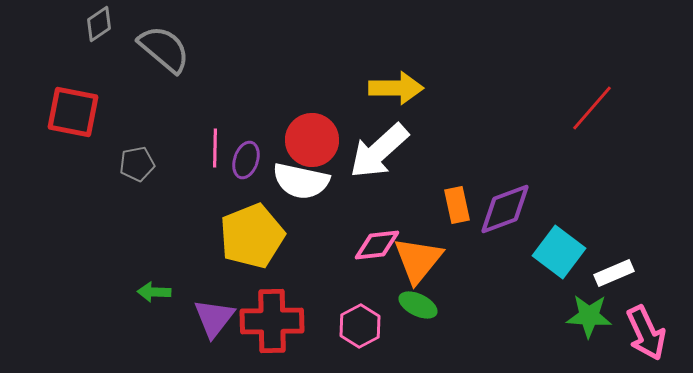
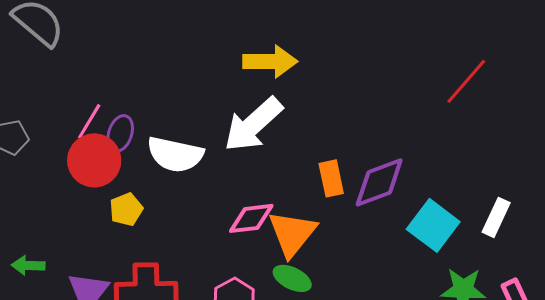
red circle: (312, 140) -> (94, 160), moved
pink line: (215, 148) -> (89, 121), turned 30
yellow pentagon: (252, 236) -> (126, 209), size x0.5
white rectangle: (614, 273) -> (496, 217), moved, turned -42

